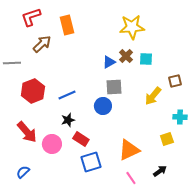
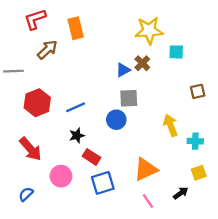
cyan square: (146, 59) -> (176, 52), moved
yellow arrow: (153, 96) -> (171, 125), moved, turned 120
cyan cross: (180, 117) -> (195, 141), moved
yellow square: (167, 139) -> (199, 173), moved
pink circle: (52, 144) -> (61, 176), moved

